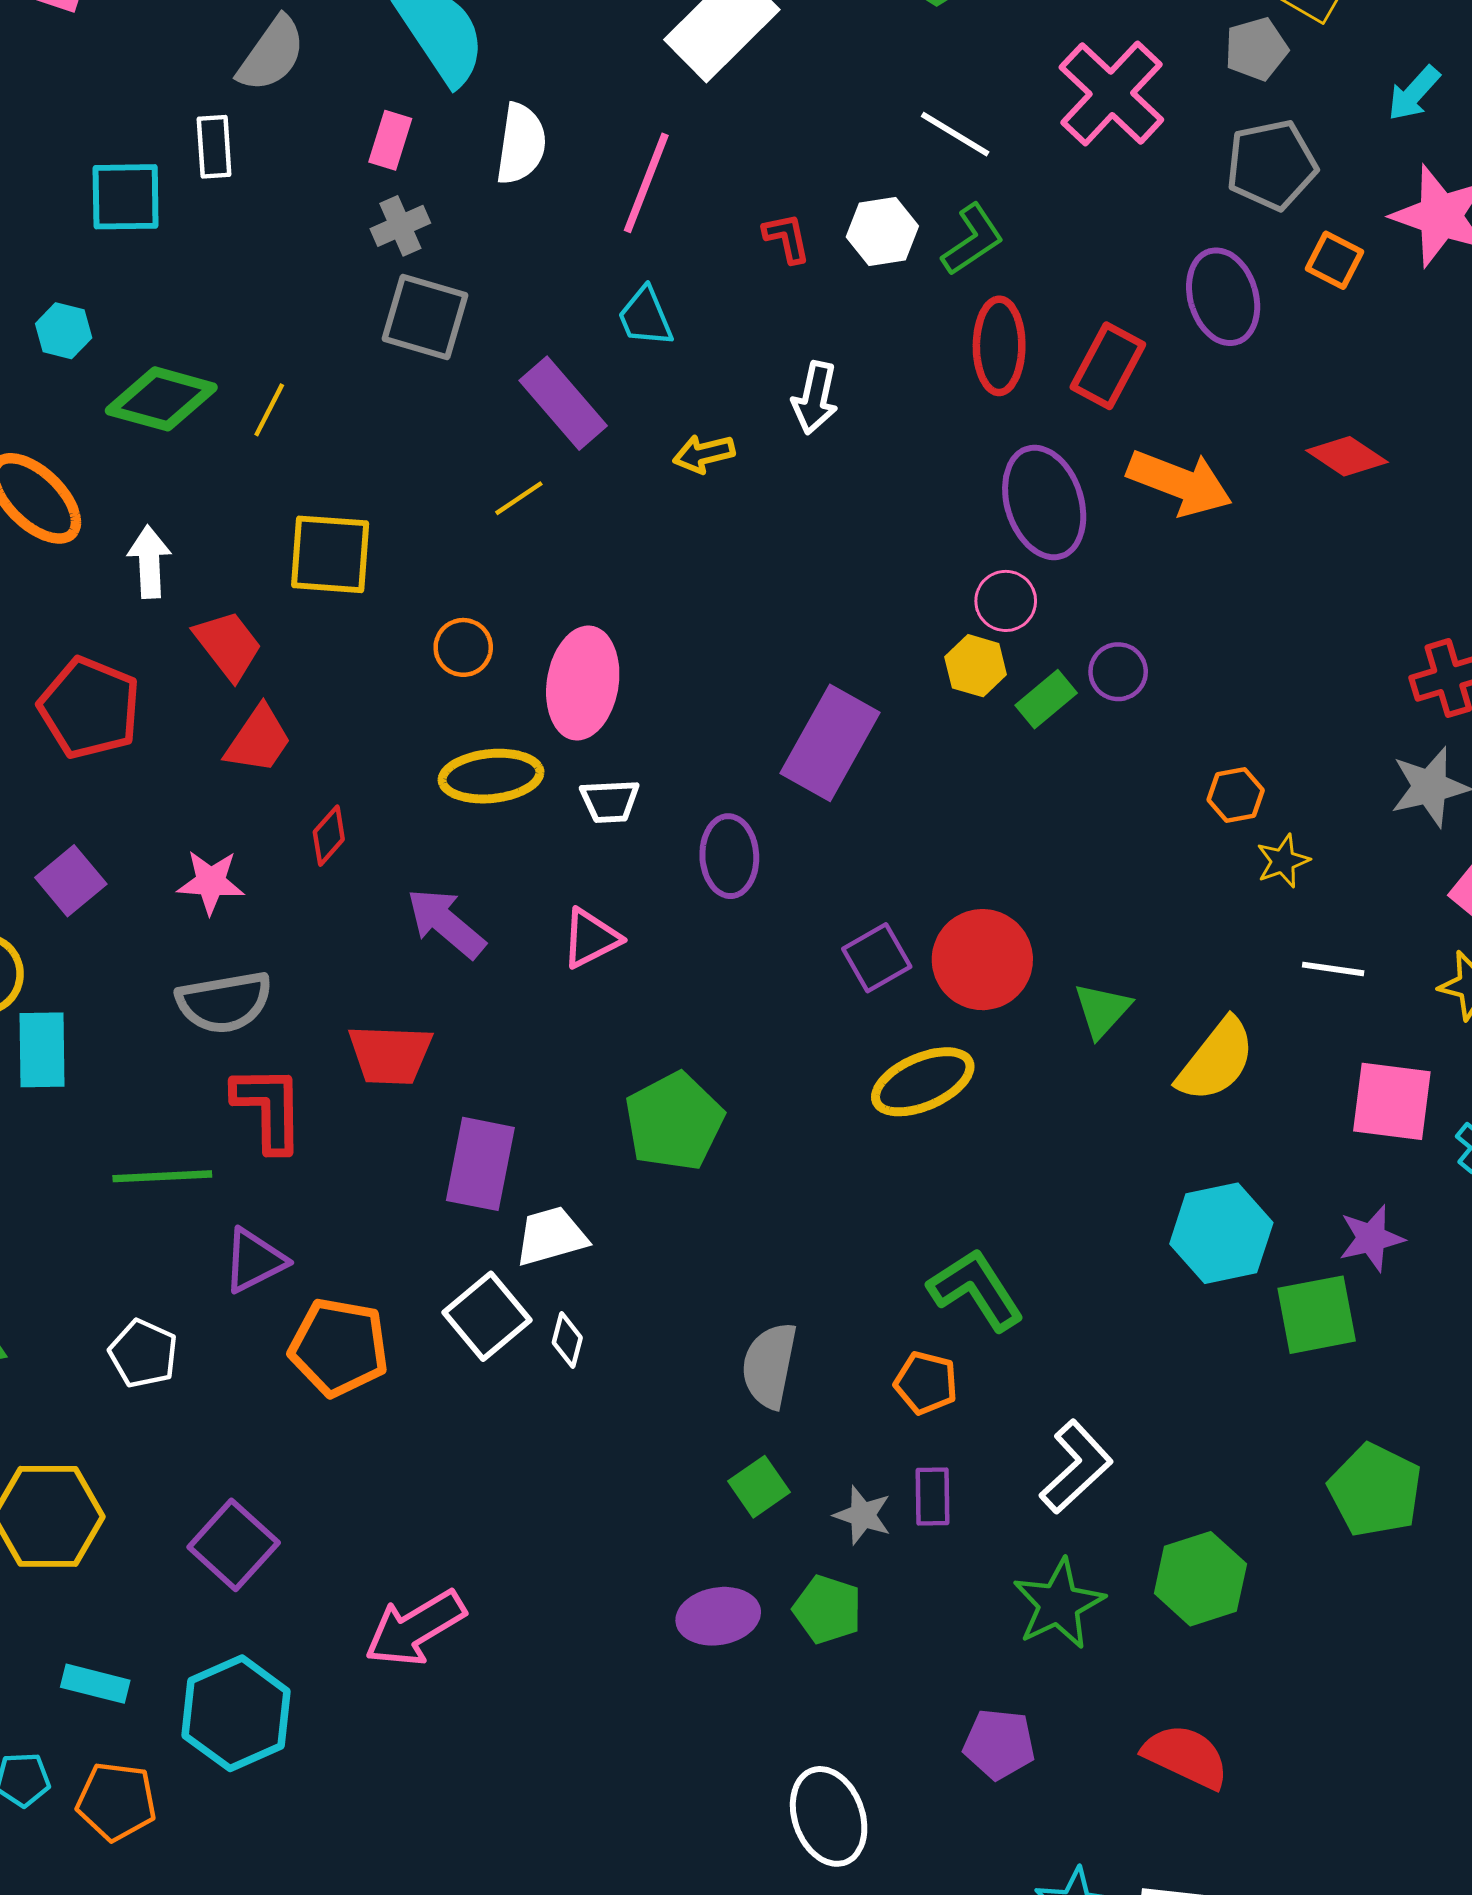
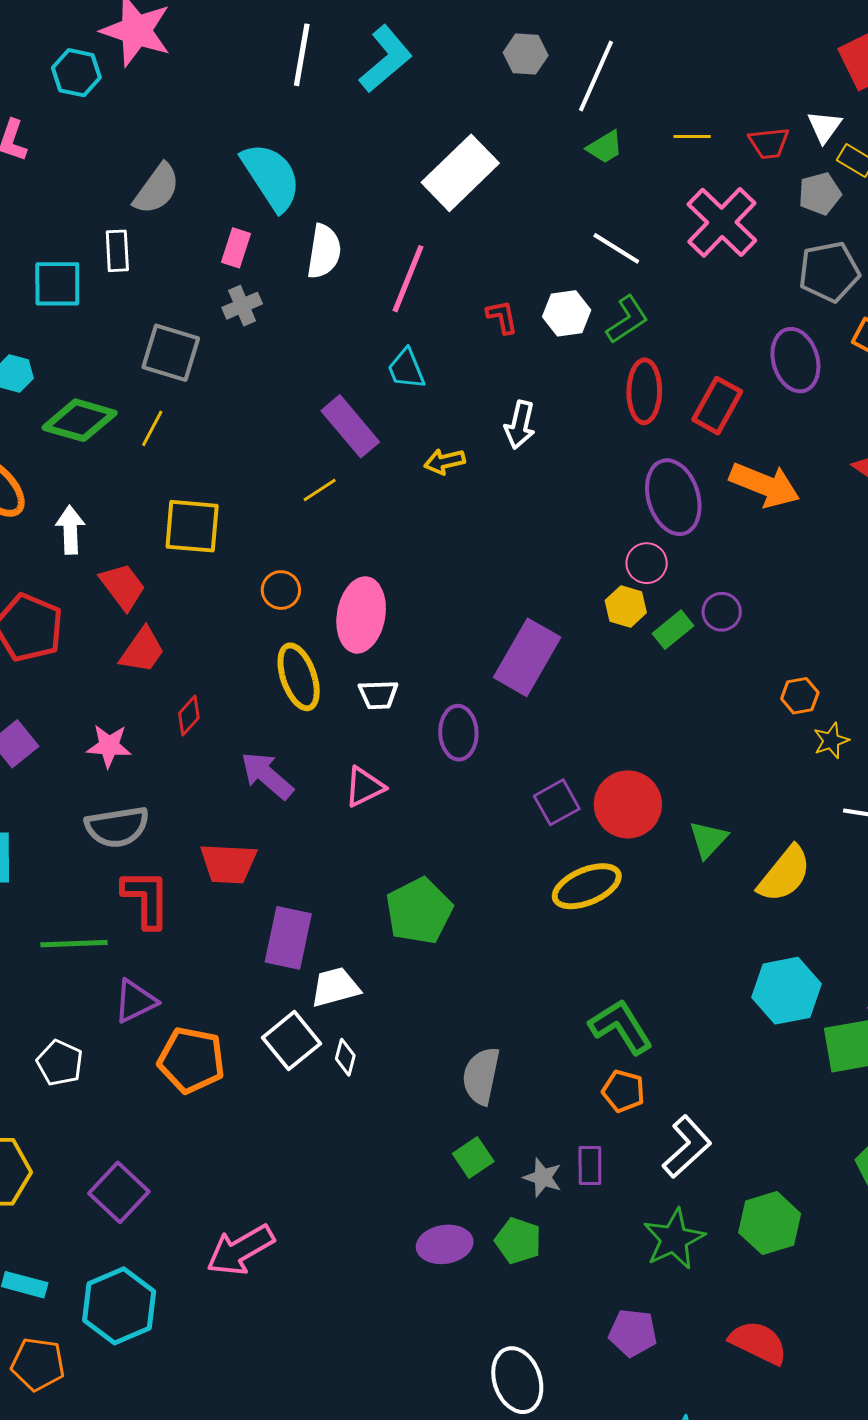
gray square: (425, 317) -> (171, 353), moved
yellow ellipse: (491, 776) -> (299, 677), turned 76
orange pentagon: (926, 1383) -> (623, 1091), moved

